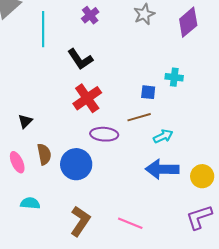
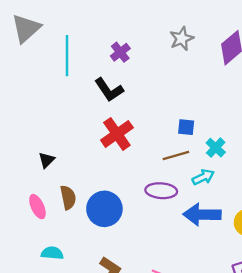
purple cross: (90, 15) -> (120, 52), moved
cyan cross: (174, 77) -> (216, 148), moved, turned 36
purple ellipse: (104, 134) -> (161, 191), moved

